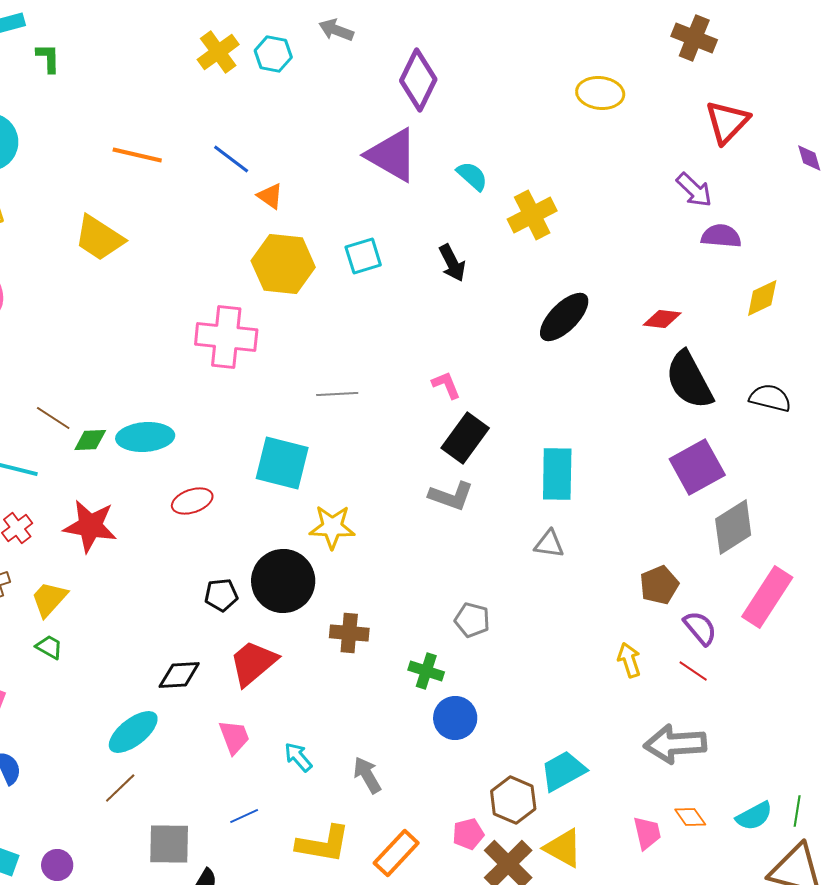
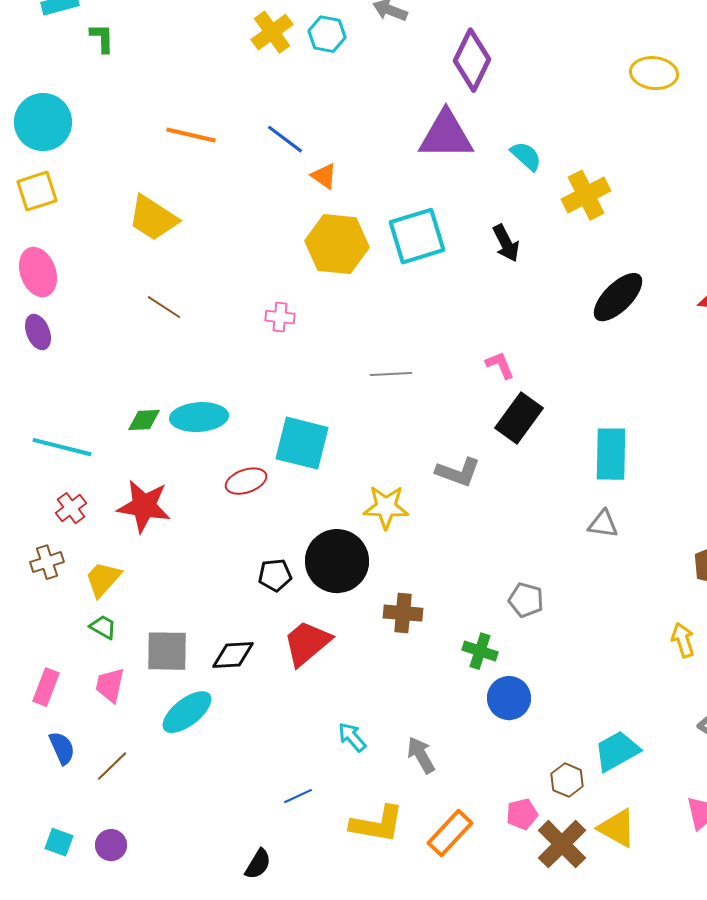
purple triangle: (392, 155) -> (446, 135), turned -30
cyan square: (363, 256) -> (417, 236), size x1.5
pink cross: (226, 337) -> (280, 317), size x0.5
brown line: (53, 418) -> (164, 307), moved
cyan square: (282, 463) -> (302, 443), moved
gray L-shape: (451, 496) -> (458, 472), moved
pink trapezoid: (234, 737) -> (110, 685), moved, turned -147
brown line: (120, 788) -> (112, 766), moved
brown hexagon: (513, 800) -> (567, 780), size x0.7
gray square: (169, 844) -> (167, 651), moved

